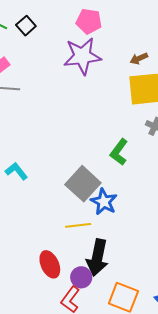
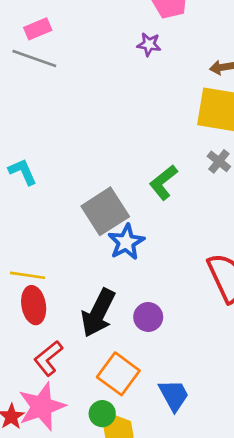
purple star: (82, 56) -> (149, 44), size x0.5
yellow line: (78, 225) -> (28, 275), moved
purple circle: (81, 277) -> (148, 317), moved

